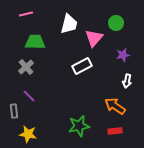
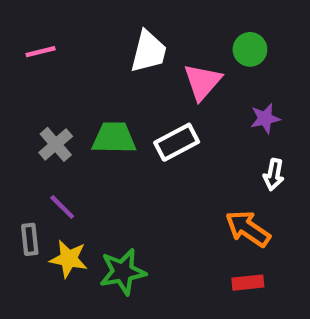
pink line: (26, 14) -> (41, 52), moved
green trapezoid: (35, 42) -> (114, 138), moved
green star: (79, 126) -> (123, 272), moved
yellow star: (28, 134) -> (69, 259), moved

